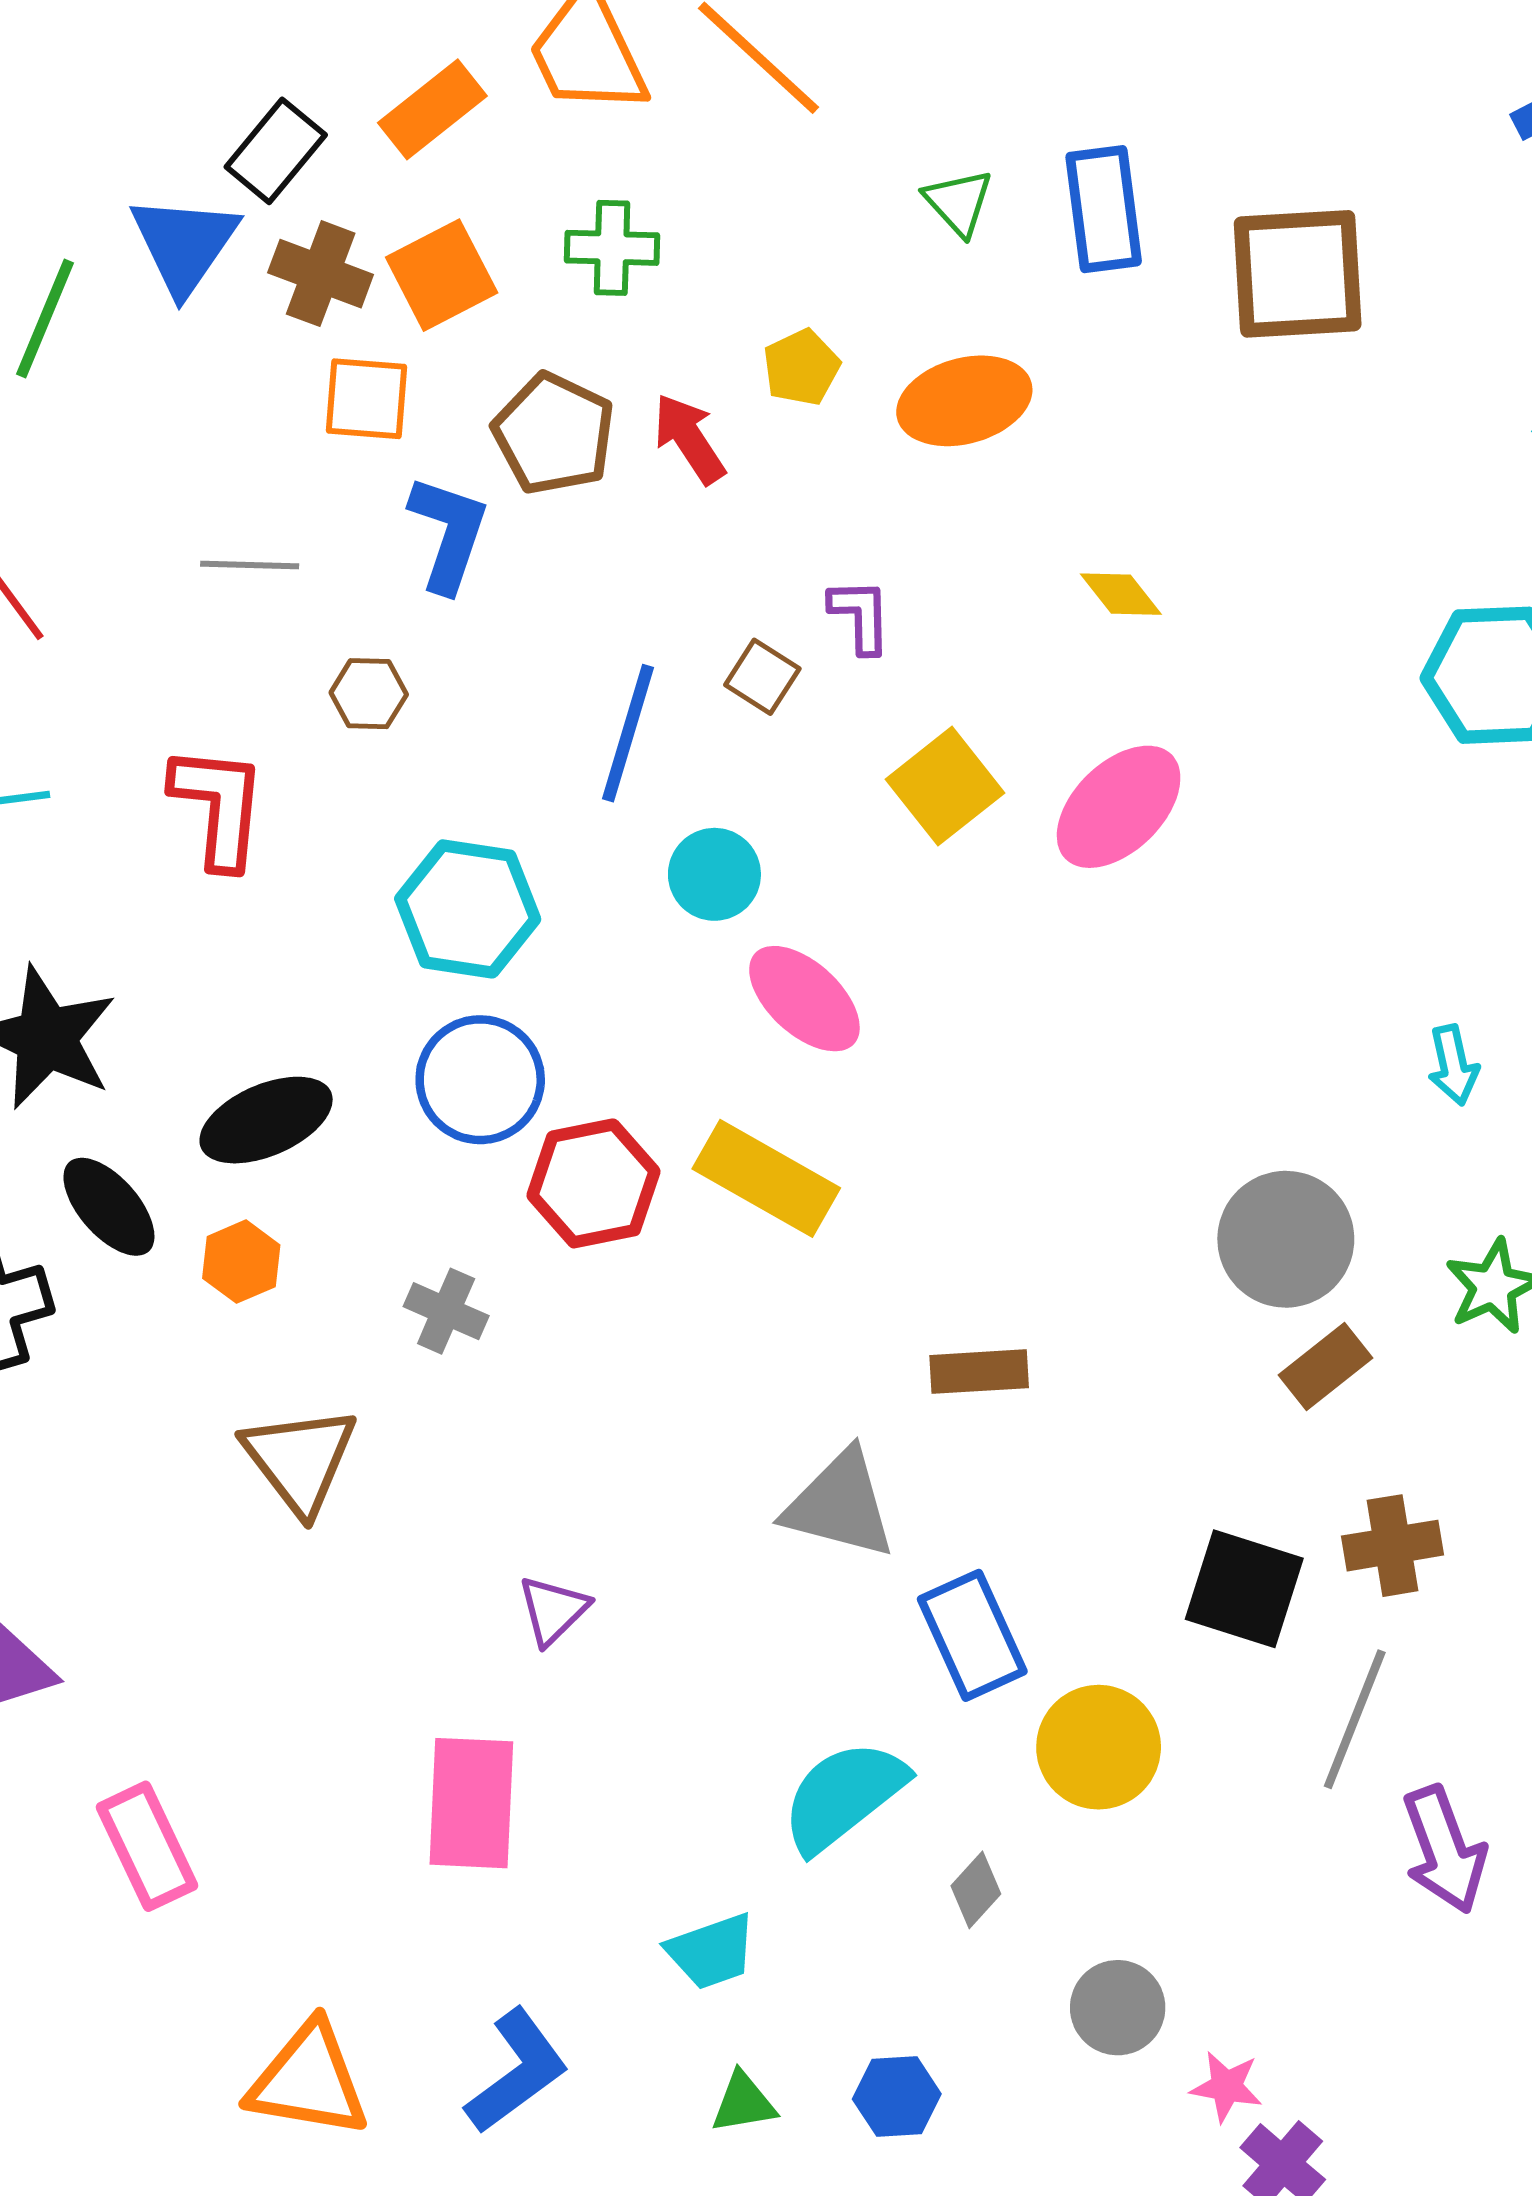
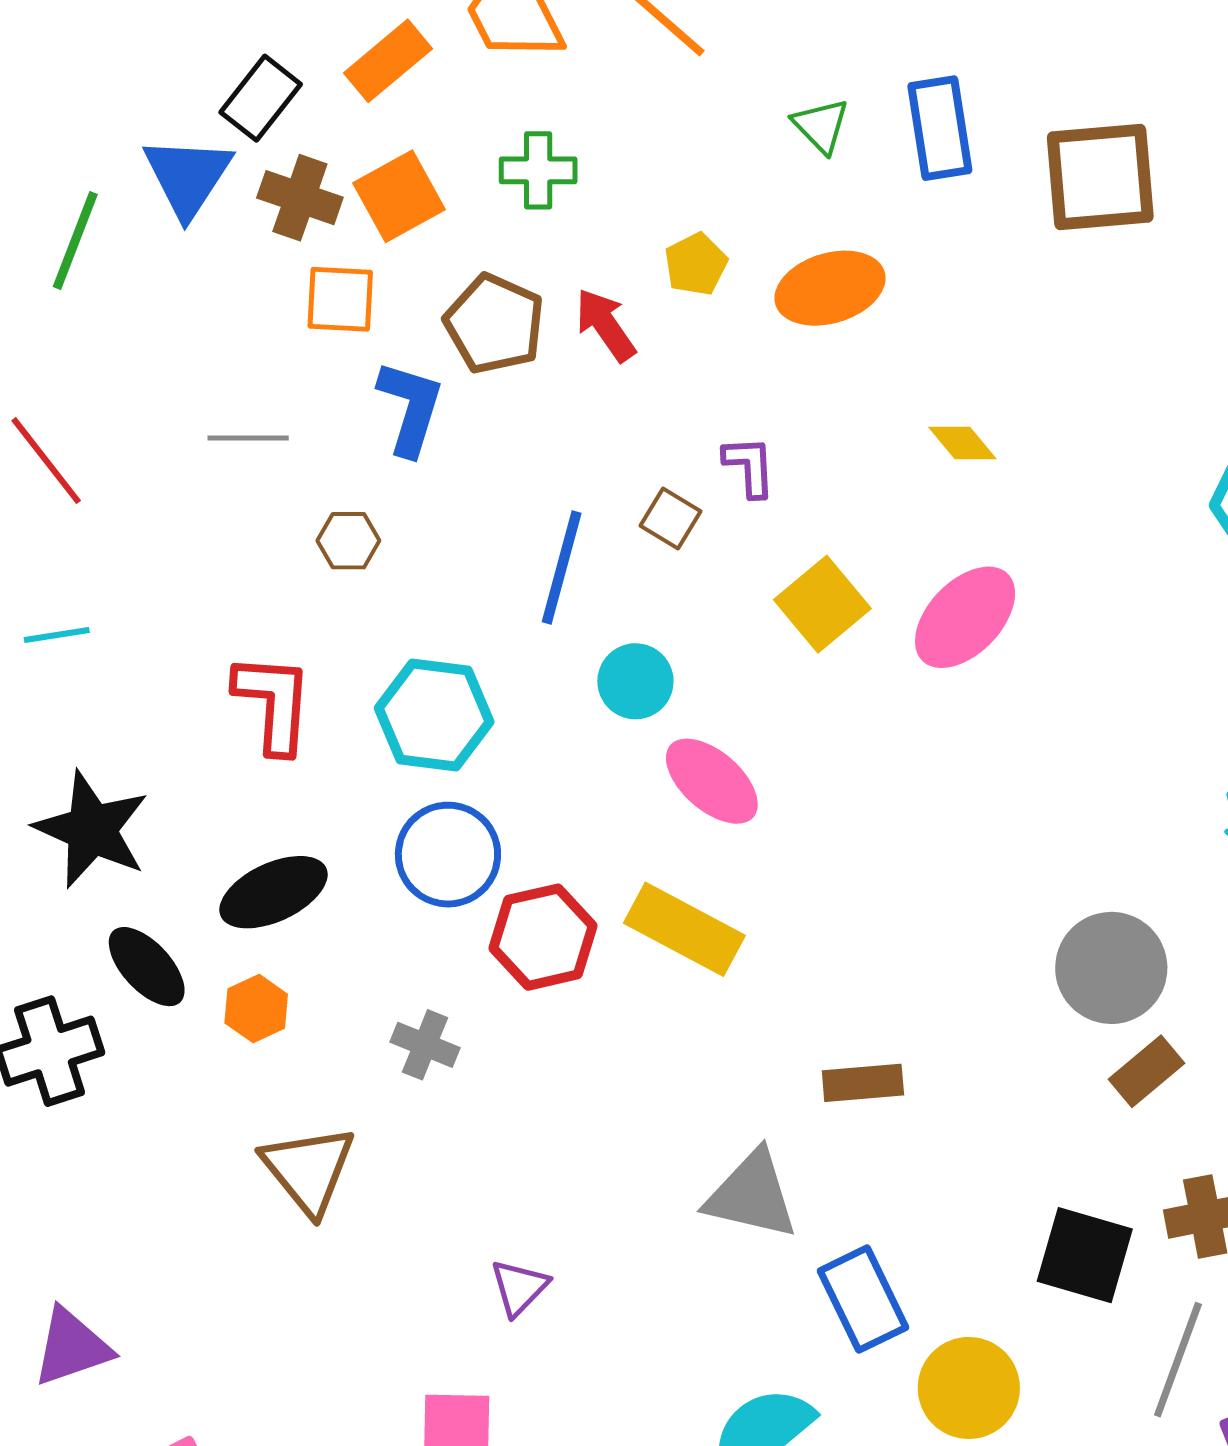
red L-shape: (219, 806) -> (273, 703), moved

